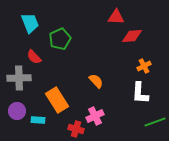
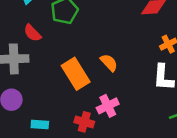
orange rectangle: (57, 100) -> (76, 74), moved
cyan rectangle: (38, 120) -> (40, 124), moved

